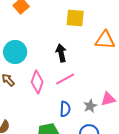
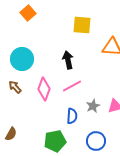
gray star: (90, 106) -> (93, 106), moved

